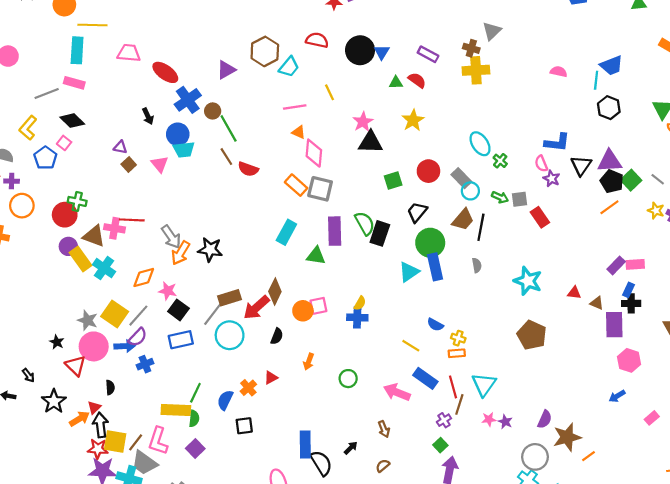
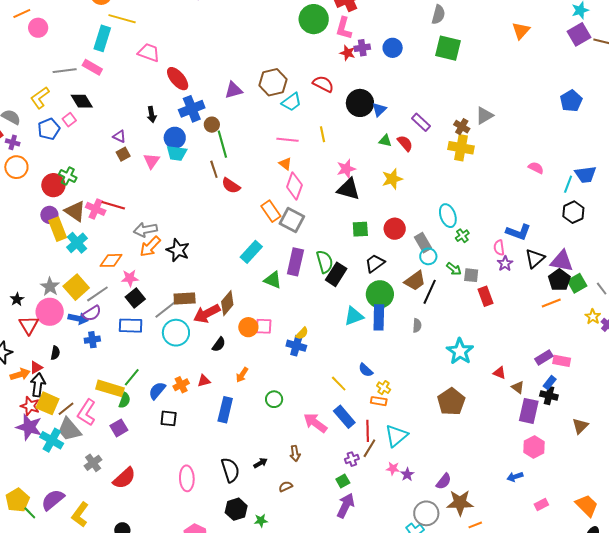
gray arrow: (171, 237) -> (145, 230), turned 100
pink star: (168, 291) -> (130, 278), turned -30
blue rectangle: (305, 445) -> (225, 410), moved

